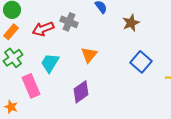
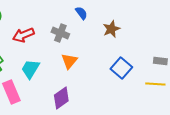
gray cross: (69, 22) -> (60, 33), moved

